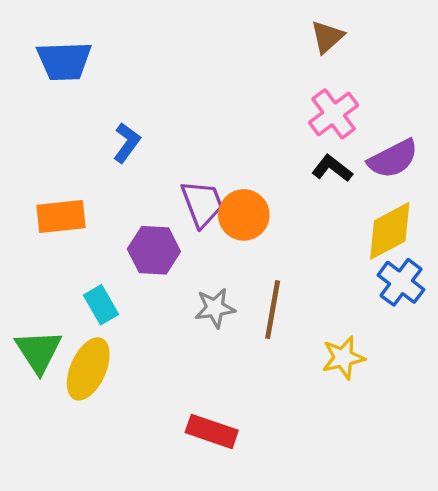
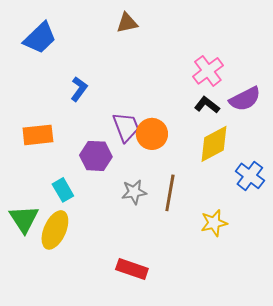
brown triangle: (327, 37) -> (127, 23), moved, turned 30
blue trapezoid: (64, 61) -> (40, 38), turned -42
yellow diamond: (390, 231) -> (214, 144), moved

